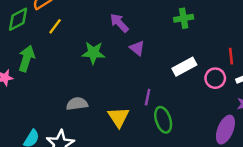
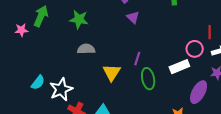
green star: (93, 53) -> (79, 19), moved
white rectangle: (184, 67) -> (179, 67), moved
gray semicircle: (77, 104) -> (86, 49), moved

